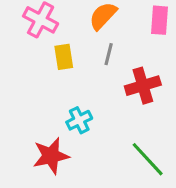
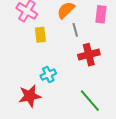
gray line: (109, 54) -> (75, 30), moved, turned -32

